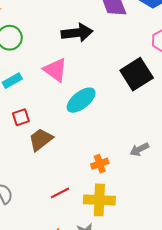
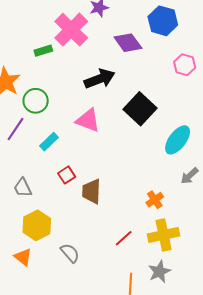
black square: (137, 74) -> (140, 109), moved
cyan ellipse: (81, 100) -> (178, 140), moved
brown trapezoid: (41, 140) -> (92, 191), turned -36

